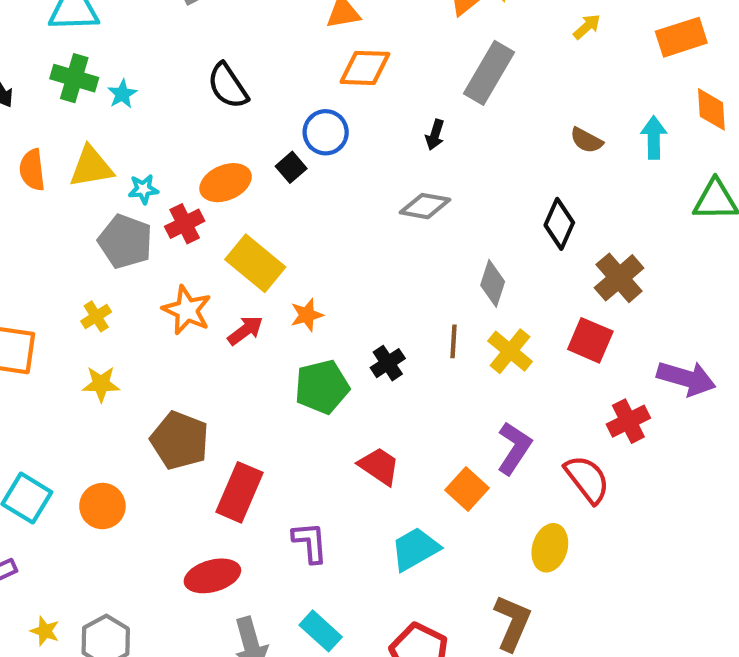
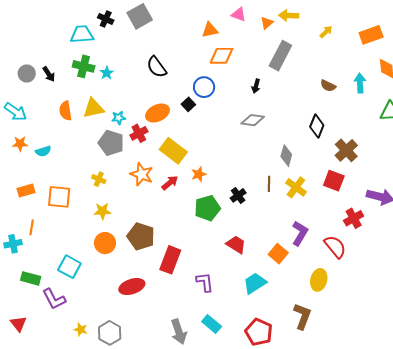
yellow cross: (96, 316) -> (99, 179), turned -32
orange circle: (102, 506) -> (105, 243), moved
red ellipse: (212, 576) -> (132, 287), moved

